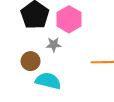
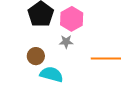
gray star: (54, 45) -> (66, 42), moved

